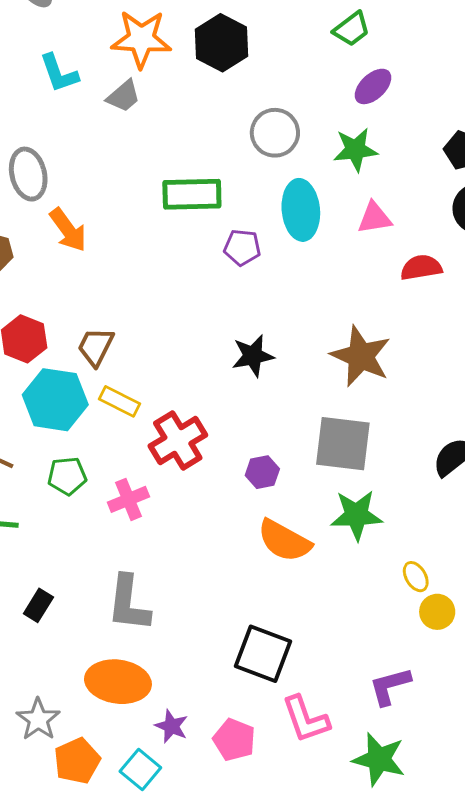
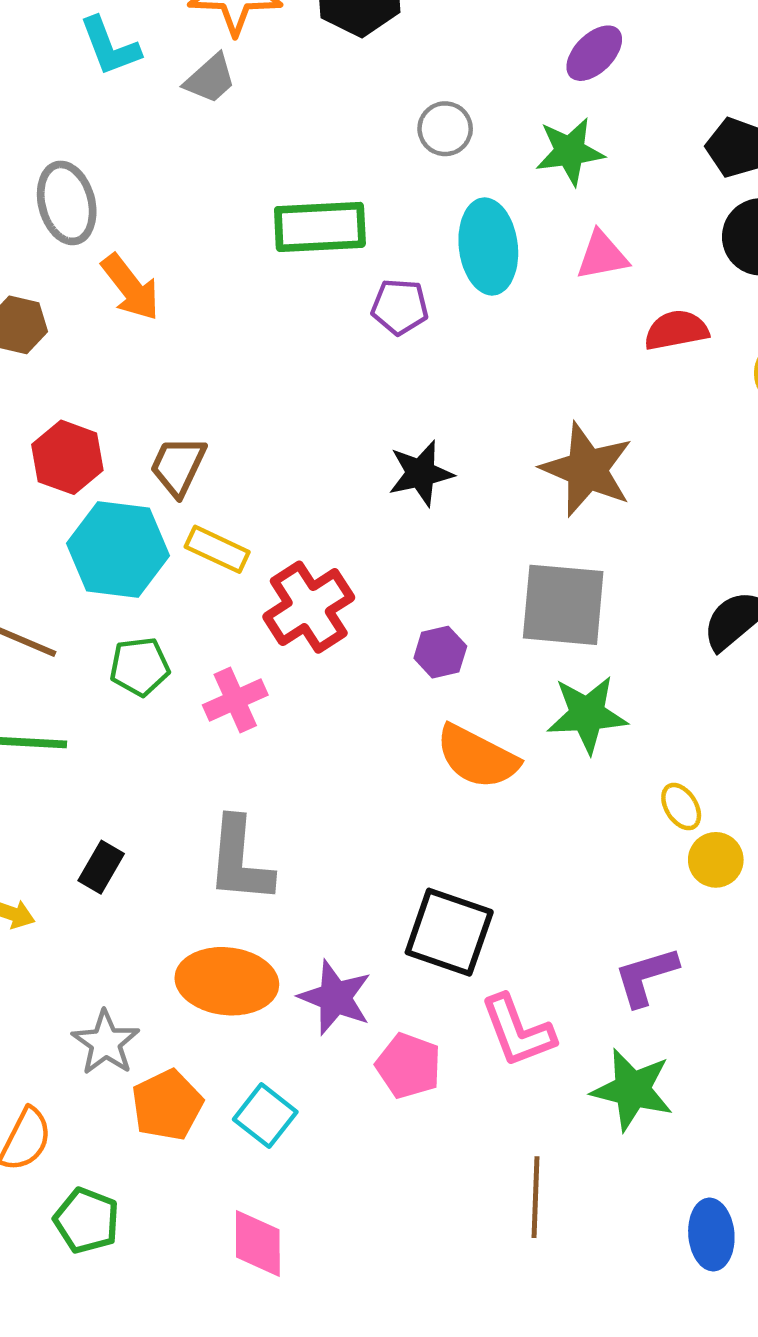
gray circle: (275, 133) -> (445, 129), size x0.7
purple star: (171, 726) -> (335, 997), moved, size x1.4

